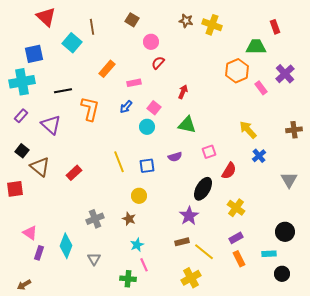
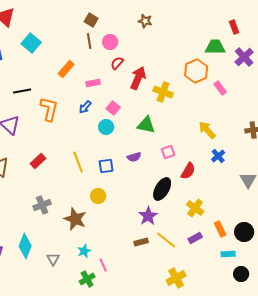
yellow cross: (212, 25) -> (163, 92), moved
brown line: (92, 27) -> (89, 41), moved
purple cross: (285, 74) -> (244, 57), moved
red arrow: (183, 92) -> (138, 78), moved, size x1.6
red rectangle: (74, 173) -> (38, 161), moved
gray cross: (95, 219) -> (42, 205), moved
brown star: (129, 219) -> (75, 219), moved, size x1.6
cyan star: (137, 245) -> (84, 251), moved
yellow line: (204, 252) -> (166, 240), moved
orange rectangle: (239, 259) -> (220, 229), moved
yellow cross: (191, 278) -> (176, 278), moved
green cross: (128, 279) -> (87, 279), turned -35

